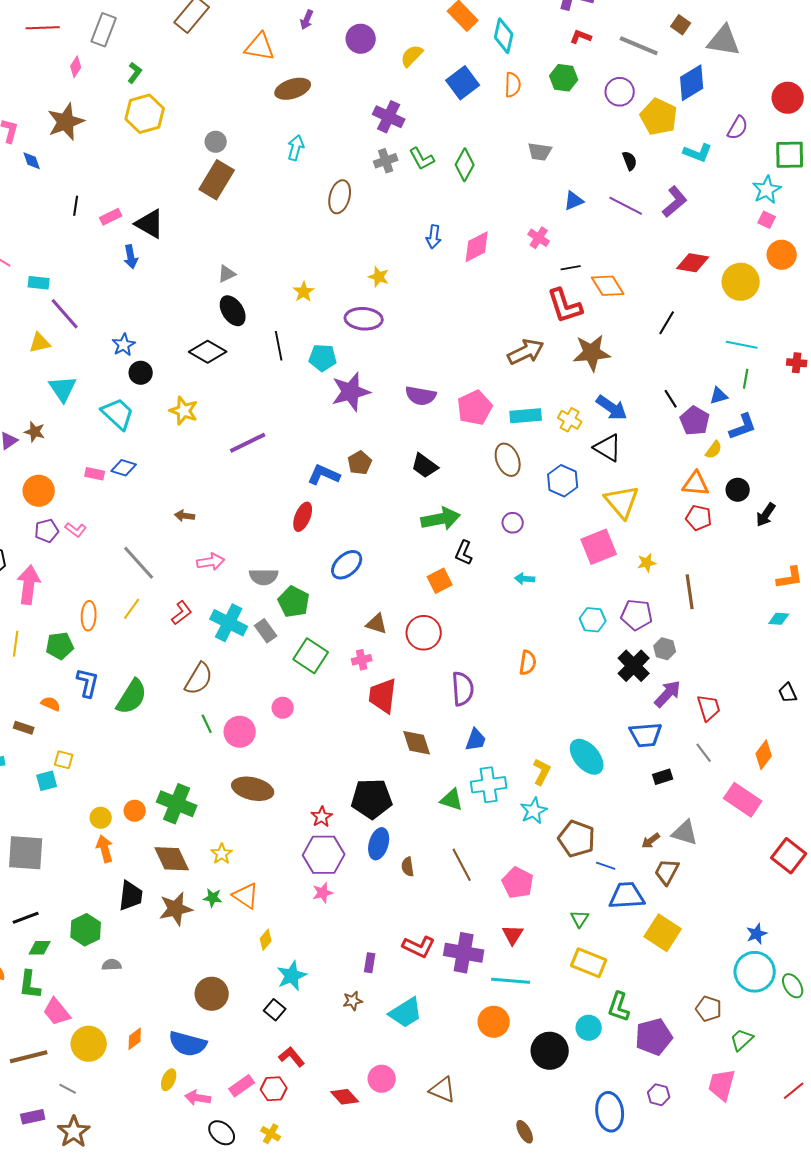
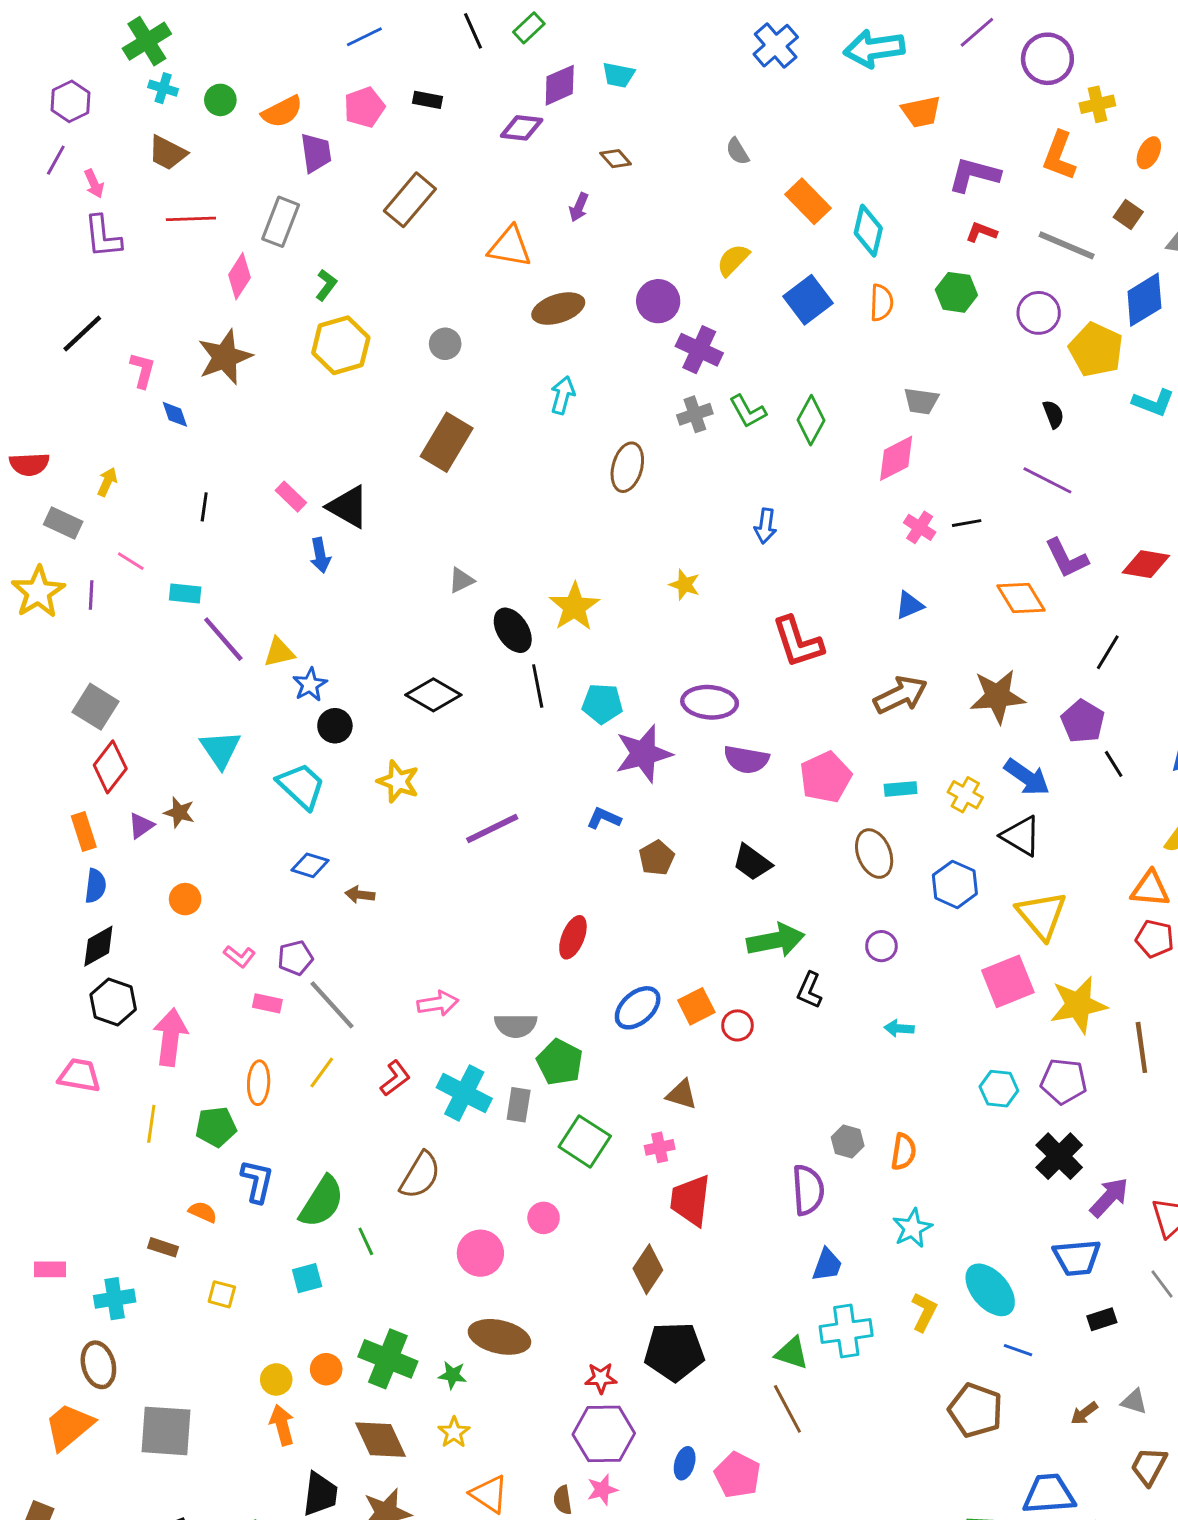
purple circle: (361, 39) -> (658, 301), moved
pink diamond: (76, 67) -> (239, 276), size x1.4
gray circle: (216, 142) -> (445, 344), moved
blue triangle: (574, 201) -> (909, 605), moved
purple L-shape: (675, 202) -> (1067, 558), moved, turned 104
black line: (76, 206) -> (204, 507), moved
pink rectangle: (111, 217) -> (291, 497), turned 70
pink diamond: (477, 247) -> (896, 458), moved
black line: (571, 268) -> (967, 523), moved
yellow star: (304, 292) -> (574, 607), size x1.6
red L-shape: (565, 306) -> (798, 642), moved
black ellipse: (233, 311) -> (513, 630), moved
purple ellipse: (364, 319) -> (710, 702), moved
yellow triangle: (40, 343) -> (279, 652), moved
cyan rectangle: (526, 416) -> (901, 789), size x0.7
purple pentagon: (695, 421) -> (1083, 721), moved
pink rectangle: (95, 474) -> (267, 1003), moved
blue L-shape: (324, 475) -> (604, 818), moved, size x0.7
orange circle: (39, 491) -> (185, 899), size x0.7
brown arrow: (185, 516) -> (360, 895), moved
purple pentagon: (47, 531) -> (295, 958), moved
yellow star: (647, 563) -> (1078, 1005), size x2.0
orange square: (440, 581) -> (696, 1006), moved
gray rectangle: (266, 631) -> (519, 1105), turned 45
red circle: (424, 633) -> (737, 1025), moved, size x0.6
gray hexagon: (665, 649) -> (848, 1141), moved
green line: (207, 724) -> (366, 1241), moved
brown diamond: (417, 743) -> (648, 1269), moved, turned 52
cyan square: (47, 781) -> (307, 1278), moved
cyan star: (534, 811) -> (912, 1228), moved
red star: (322, 817) -> (601, 1378), turned 30
gray triangle: (685, 833) -> (1134, 1402), size x0.7
blue ellipse: (379, 844) -> (685, 1463), moved, size x0.7
brown line: (462, 865) -> (787, 1409), moved
blue line: (606, 866) -> (1018, 1350), moved
brown semicircle: (408, 867) -> (563, 1500), moved
brown trapezoid: (667, 872) -> (1149, 1466), moved
pink pentagon: (518, 883) -> (737, 1475), moved
green star: (213, 898) -> (452, 1375), moved

